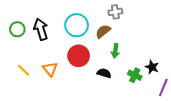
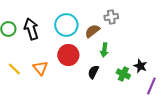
gray cross: (115, 12) -> (111, 17), moved
black semicircle: (104, 73) -> (93, 72), turned -80

